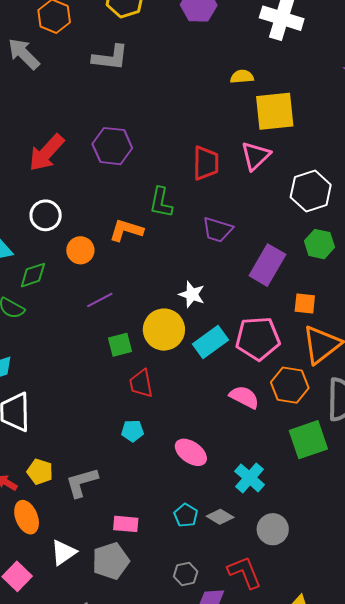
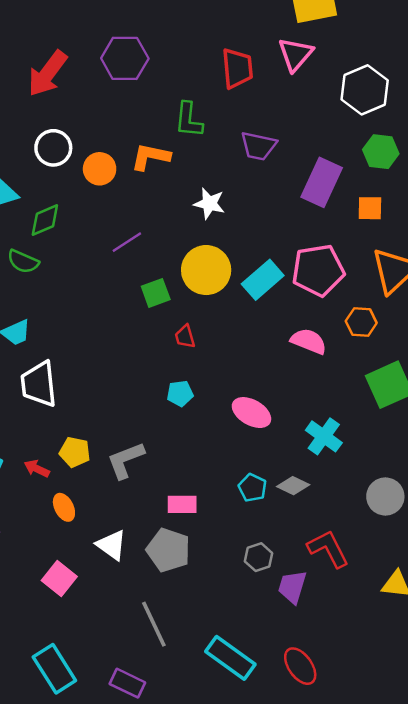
orange circle: (80, 250) -> (100, 169), moved
white star: (192, 294) -> (209, 203), moved
orange square: (305, 303) -> (370, 208), moved
red trapezoid: (141, 384) -> (185, 337), size x0.7
orange hexagon: (290, 385) -> (361, 322), size x0.7
orange ellipse: (27, 517) -> (64, 507), size x0.7
gray circle: (273, 529) -> (385, 497), moved
white triangle: (63, 552) -> (112, 545), turned -44
gray pentagon: (111, 561) -> (168, 550), turned -30

